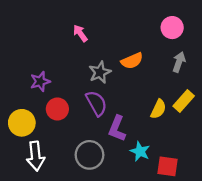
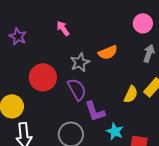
purple star: (40, 81) -> (18, 36), moved, turned -30
red circle: (57, 109) -> (43, 77), moved, size x1.4
purple L-shape: (117, 129) -> (95, 111), turned -40

